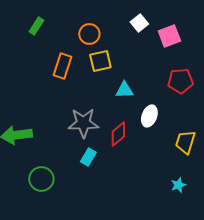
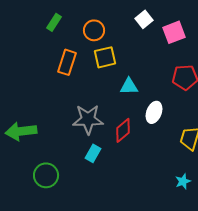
green rectangle: (36, 26) -> (54, 22), moved

